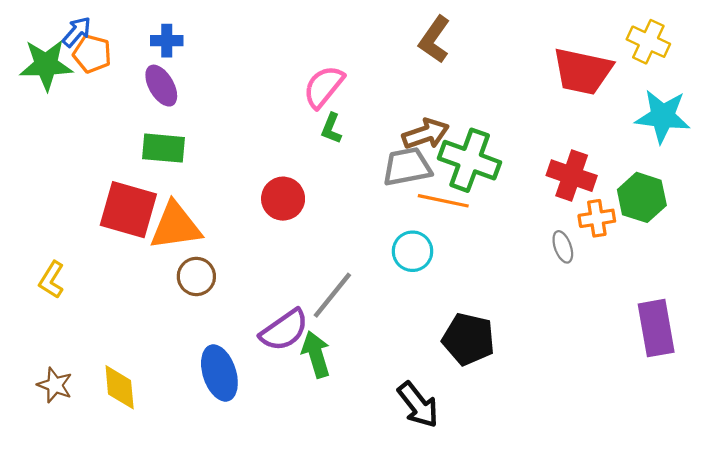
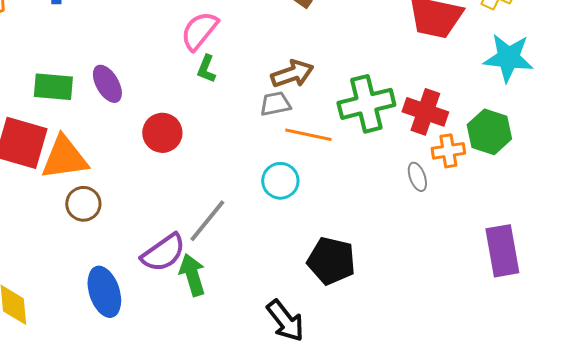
purple ellipse: (161, 86) -> (107, 84), moved
green cross: (470, 160) -> (366, 104), moved, turned -34
gray trapezoid: (407, 167) -> (275, 104), size x0.7

